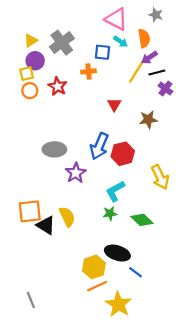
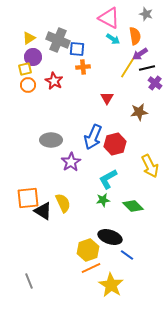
gray cross: (62, 43) -> (58, 40), turned -30
blue square: (102, 52) -> (77, 49), moved

